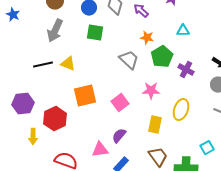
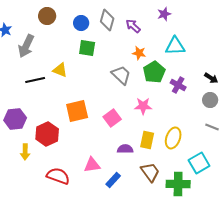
gray arrow: (55, 31) -> (26, 46), moved
cyan triangle: (183, 31) -> (175, 46), size x1.5
yellow triangle: (68, 64) -> (60, 70), moved
yellow ellipse: (181, 110) -> (173, 138), moved
purple semicircle: (119, 136) -> (125, 149), moved, turned 49
cyan square: (207, 148) -> (199, 163), size x1.5

